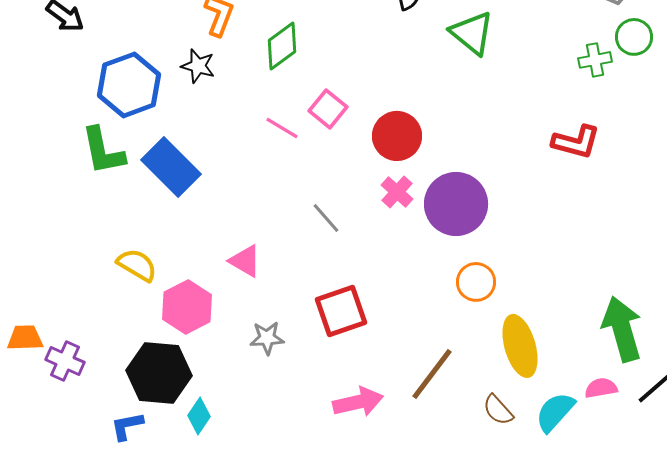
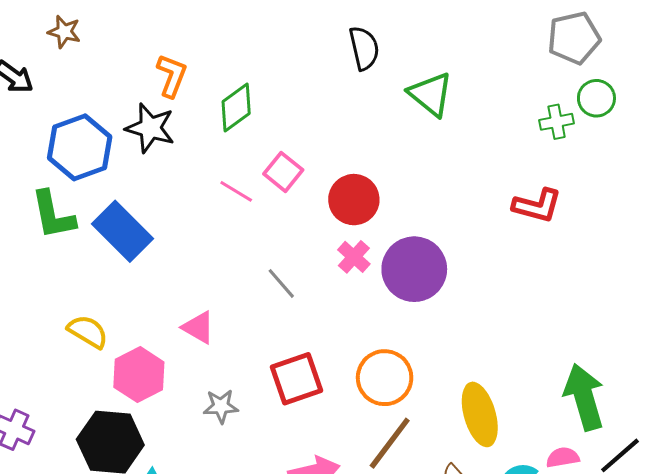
black star: (198, 66) -> (150, 128), size x1.4
orange circle: (476, 282) -> (385, 378), moved, size x1.4

